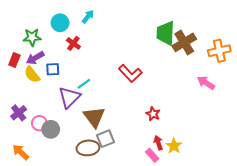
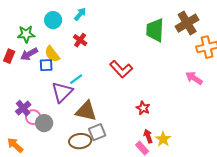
brown cross: (184, 42) -> (187, 23), moved
red cross: (73, 43) -> (80, 40), moved
yellow semicircle: (32, 74) -> (52, 54), moved
purple cross: (19, 113) -> (23, 108), moved
brown triangle: (94, 117) -> (86, 111), turned -40

